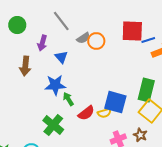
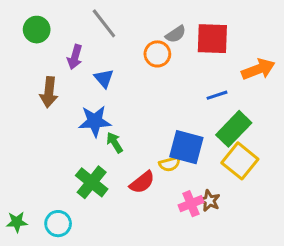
gray semicircle: (83, 38) -> (176, 34), moved
blue line: (148, 40) -> (217, 95), moved
green rectangle: (146, 90) -> (234, 129), turned 30
red semicircle: (86, 113) -> (142, 182), moved
brown star: (140, 135) -> (209, 201), moved

